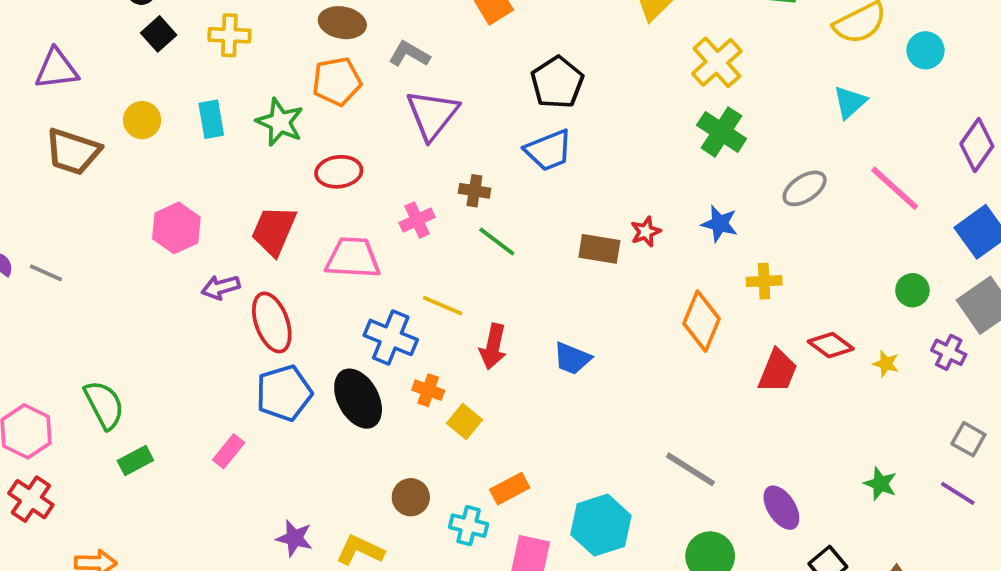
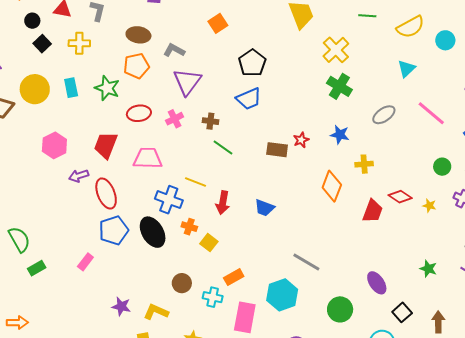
yellow circle: (142, 120) -> (35, 89), size x1.5
pink cross: (417, 220) -> (175, 119), moved
gray line: (690, 469) -> (306, 262), moved

